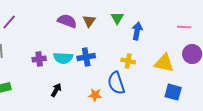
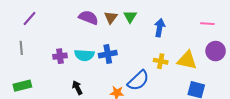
green triangle: (117, 18) -> (130, 16), moved
yellow cross: (128, 61) -> (161, 61), moved
blue semicircle: (116, 83) -> (138, 81), turned -115
black arrow: (56, 90) -> (77, 88), turned -56

